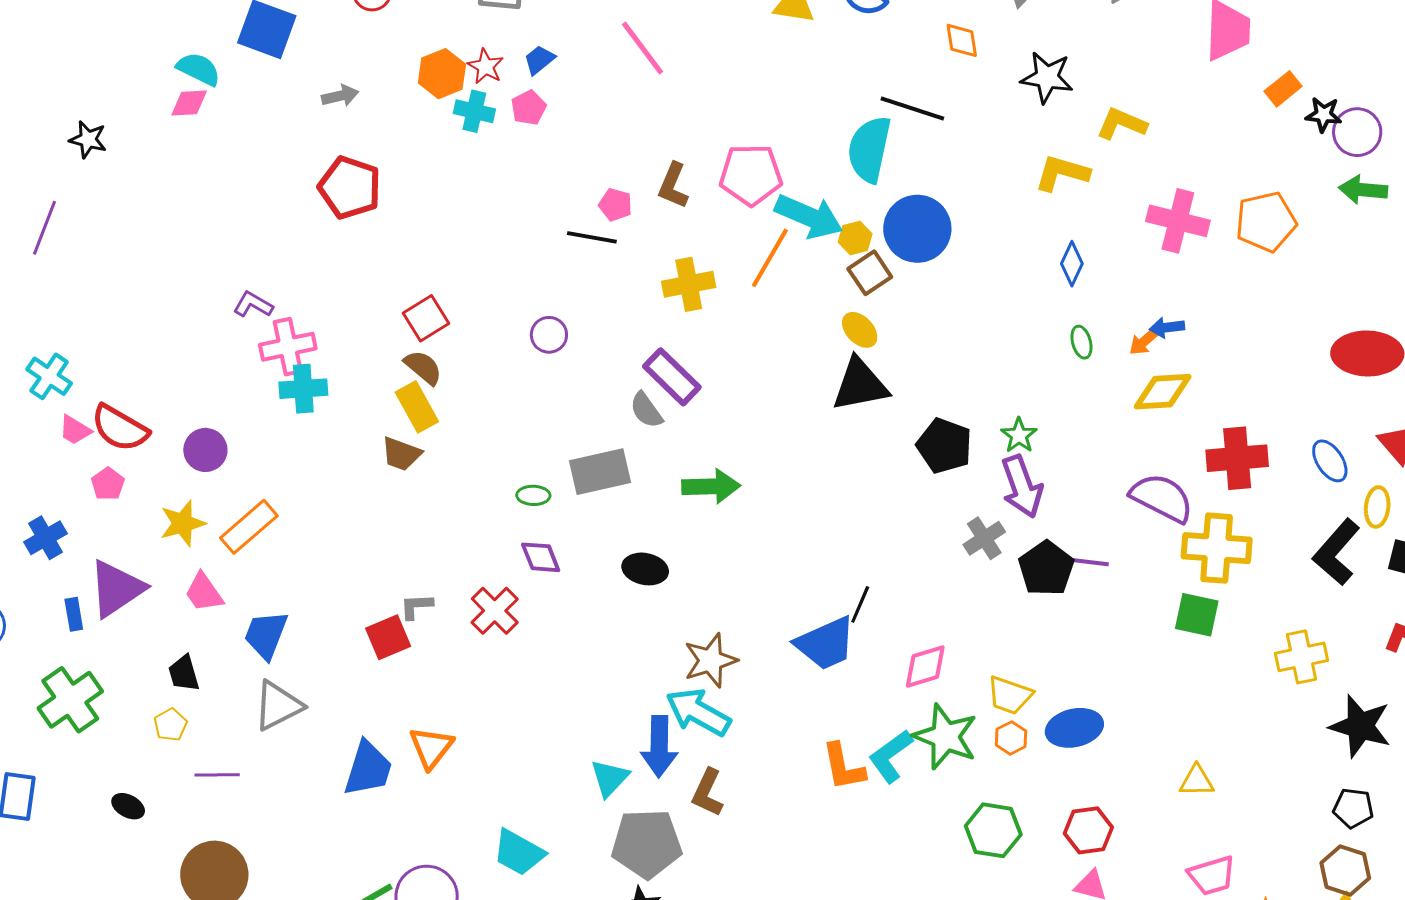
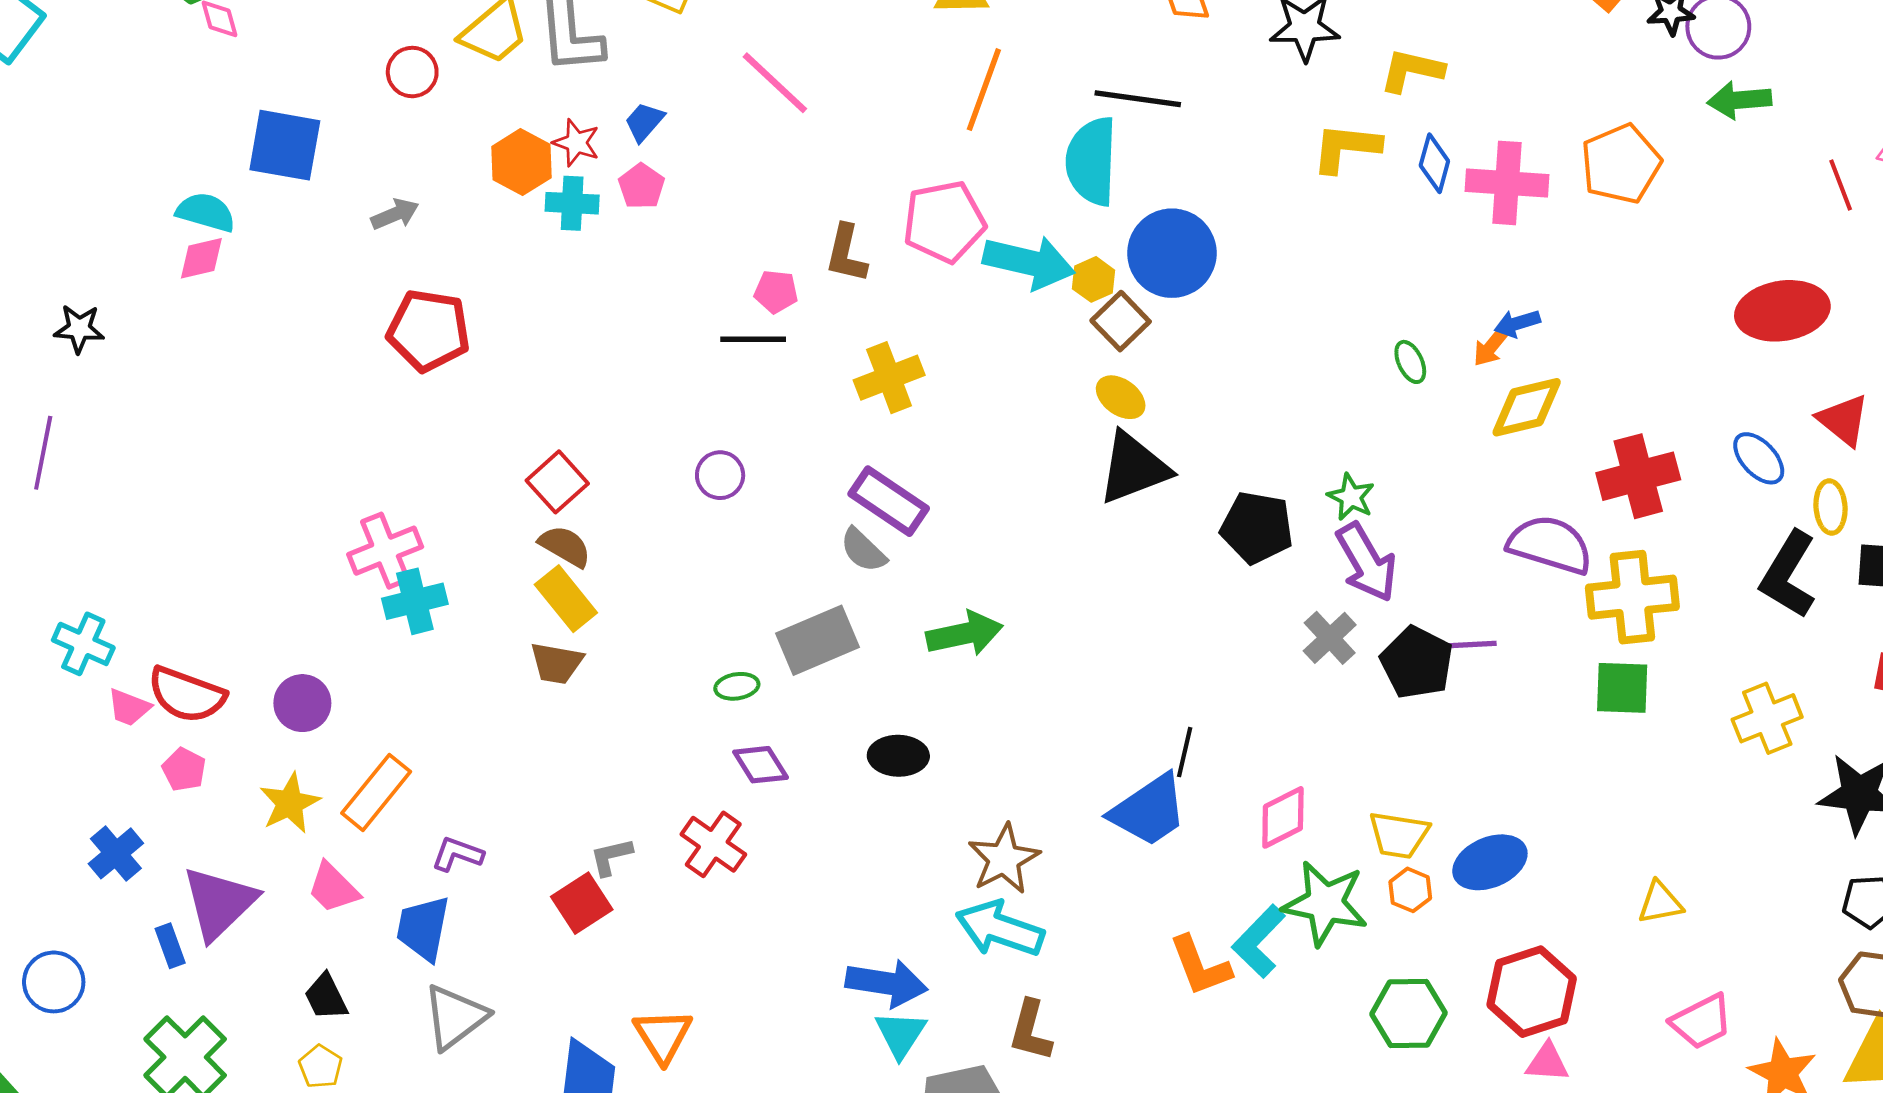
orange line: (770, 258) -> (984, 90), moved
blue diamond: (1072, 264) -> (1434, 163), moved
purple L-shape: (253, 305) -> (457, 854), moved
blue arrow: (659, 746) -> (887, 983), moved, turned -72
red hexagon: (1088, 830) -> (1532, 992), size x1.4

